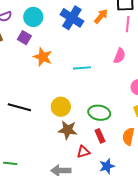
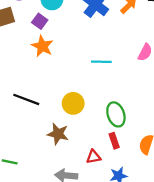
orange star: (43, 57) -> (42, 46), moved
green ellipse: (99, 113) -> (116, 114), turned 55
brown star: (68, 130) -> (58, 134), moved

